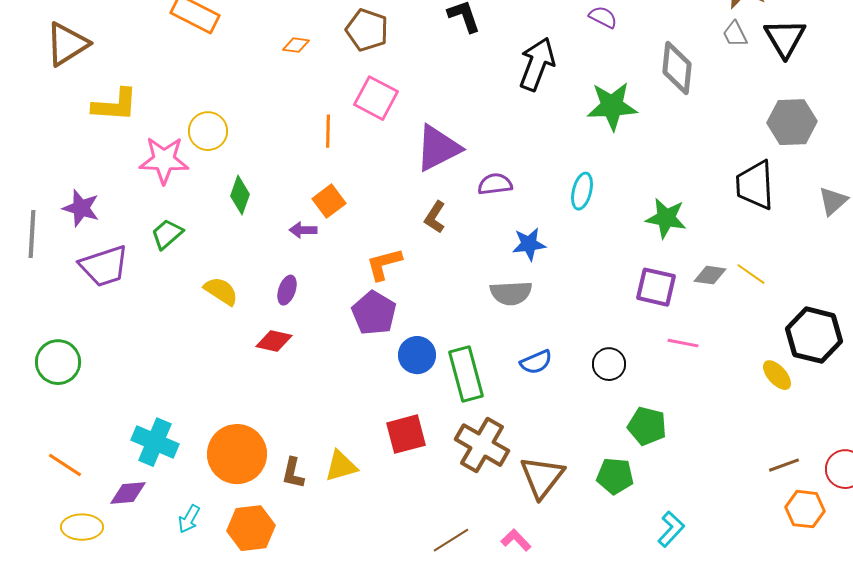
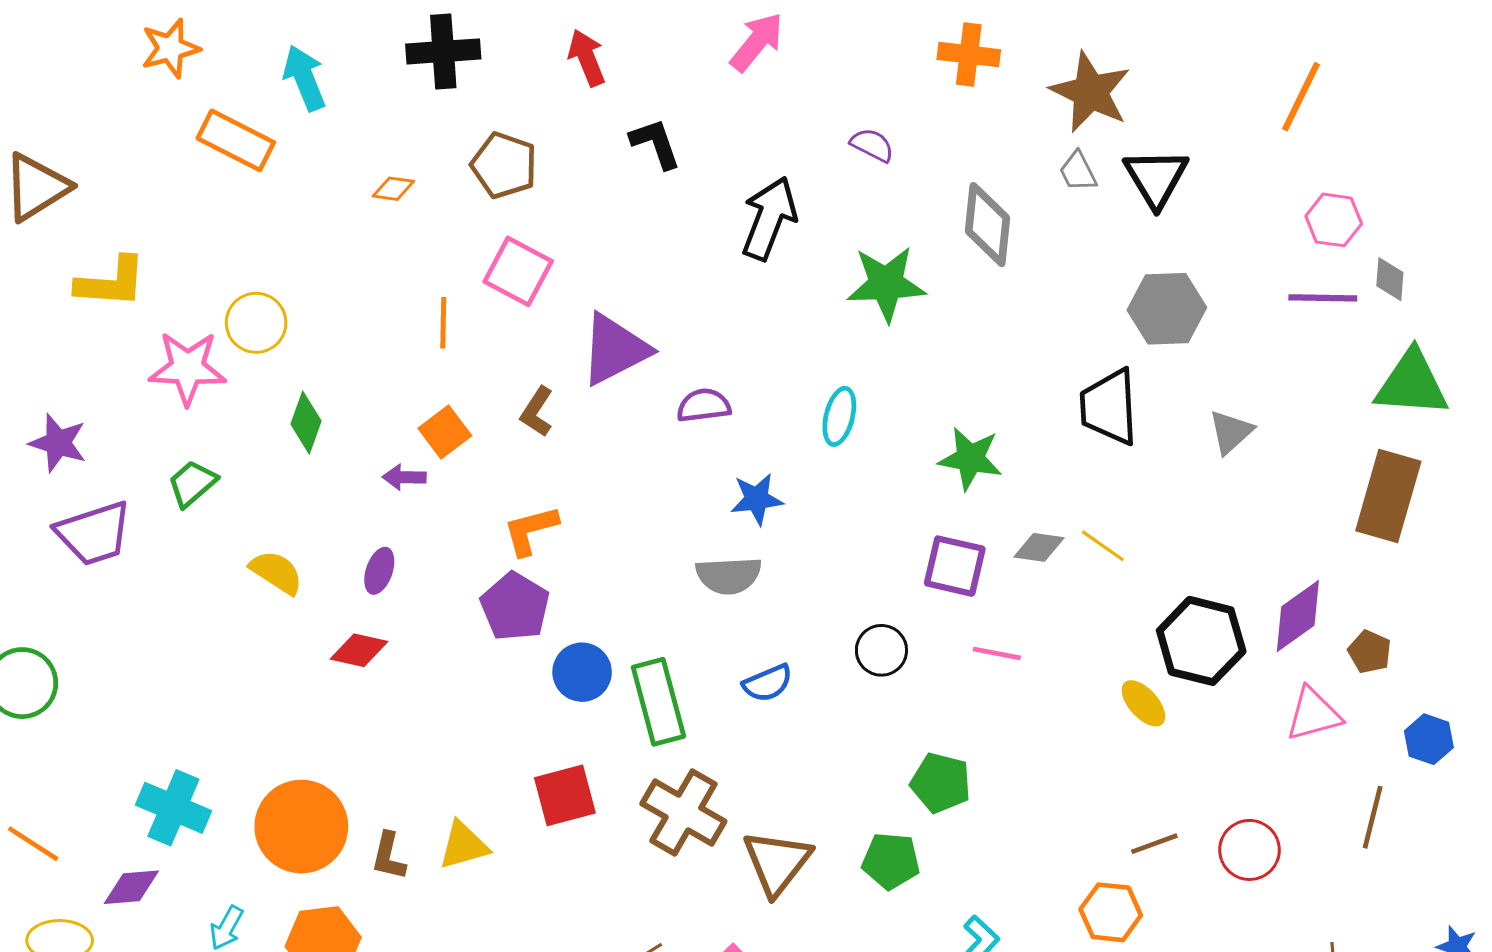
brown L-shape: (435, 217) -> (537, 412), moved
black circle: (609, 364) -> (881, 650), moved
orange hexagon: (805, 509) -> (1111, 912), moved

